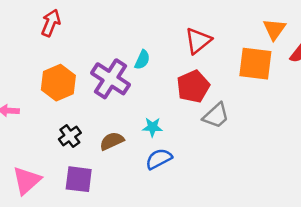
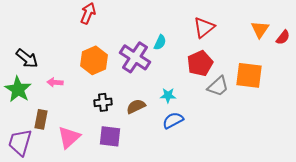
orange triangle: (274, 29) -> (260, 29), moved
orange square: (255, 64) -> (249, 75), moved
black cross: (70, 136) -> (103, 102), turned 30

